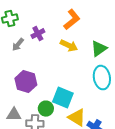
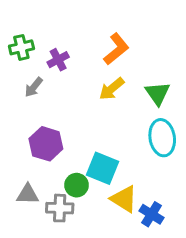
purple cross: (38, 34) -> (58, 60), moved
yellow arrow: (69, 46) -> (112, 89), turned 114
green triangle: (99, 49) -> (158, 93), turned -30

